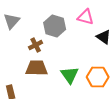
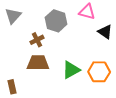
green triangle: (70, 75) -> (71, 70), turned 36

